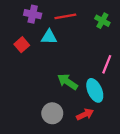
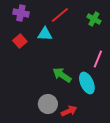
purple cross: (33, 14) -> (21, 13), moved
red line: (65, 16) -> (60, 15), turned -30
red arrow: (85, 114) -> (69, 111), moved

